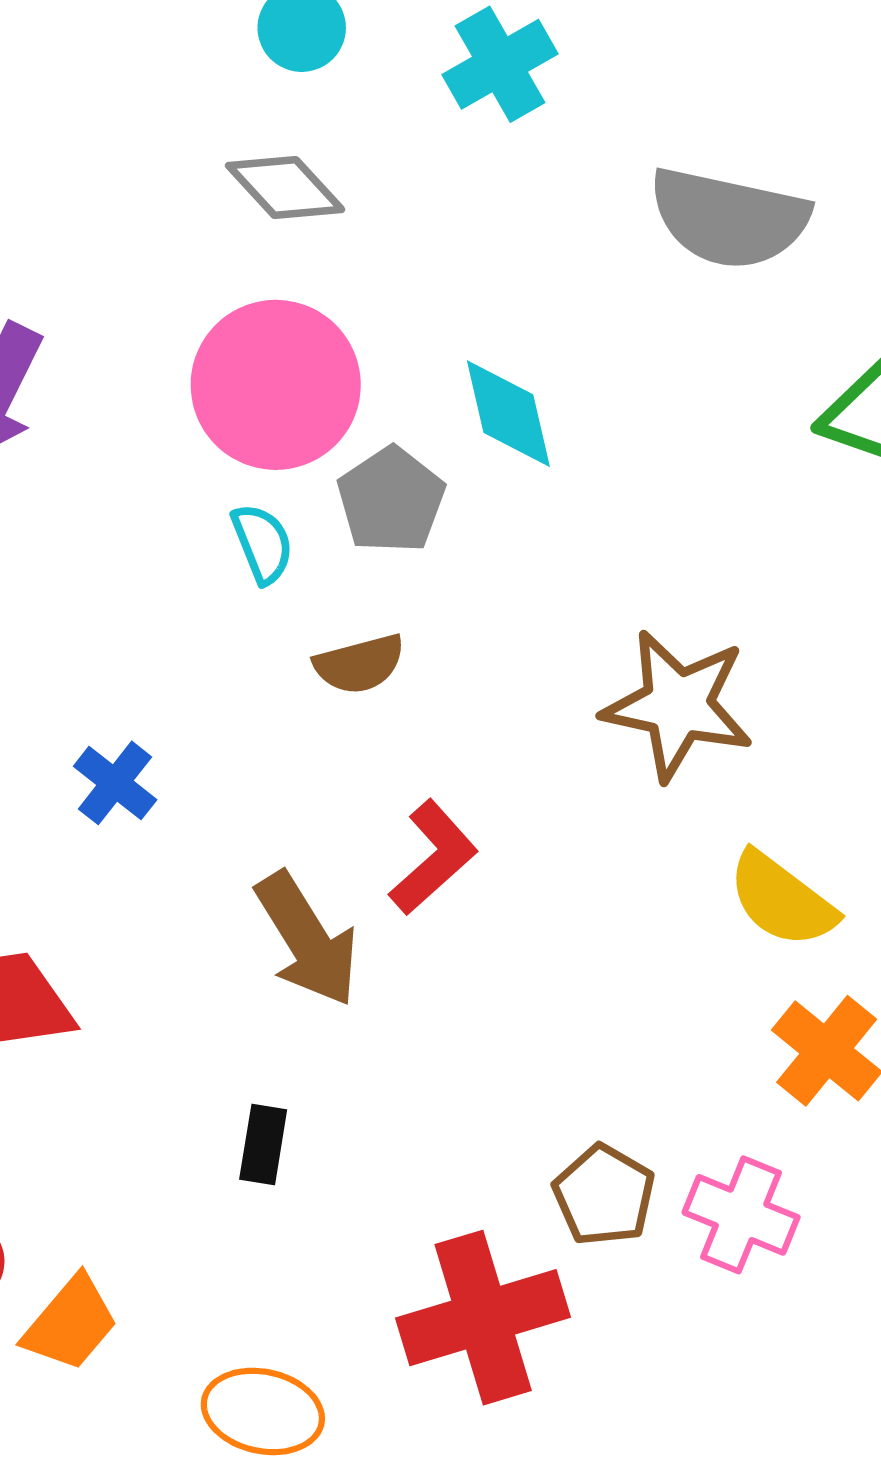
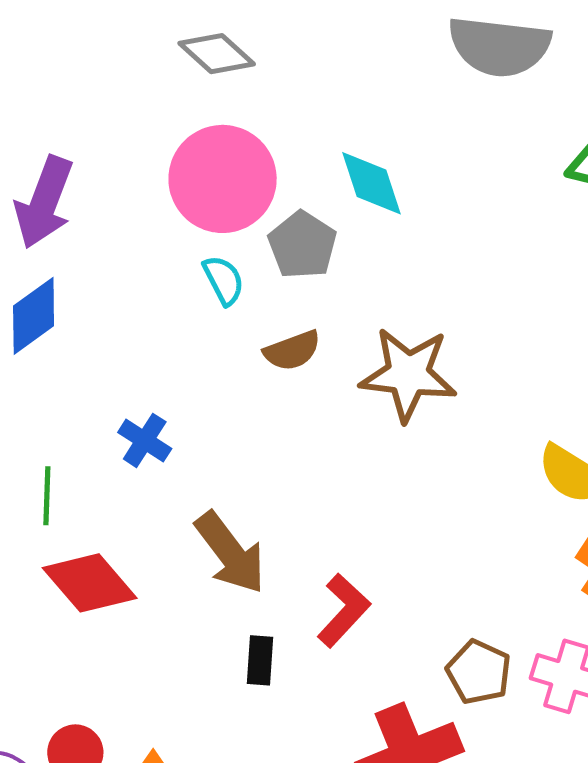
brown star: (678, 705) -> (408, 374), moved
red L-shape: (433, 857) -> (344, 610), moved
brown arrow: (307, 939) -> (230, 553), moved

